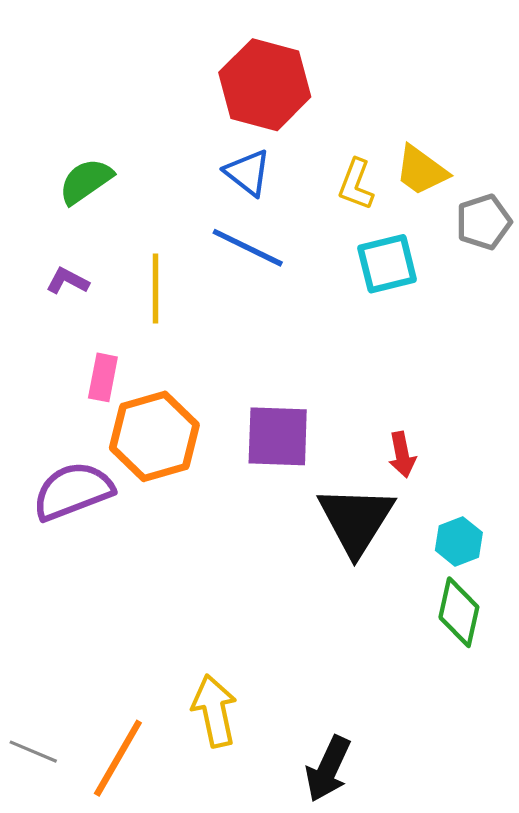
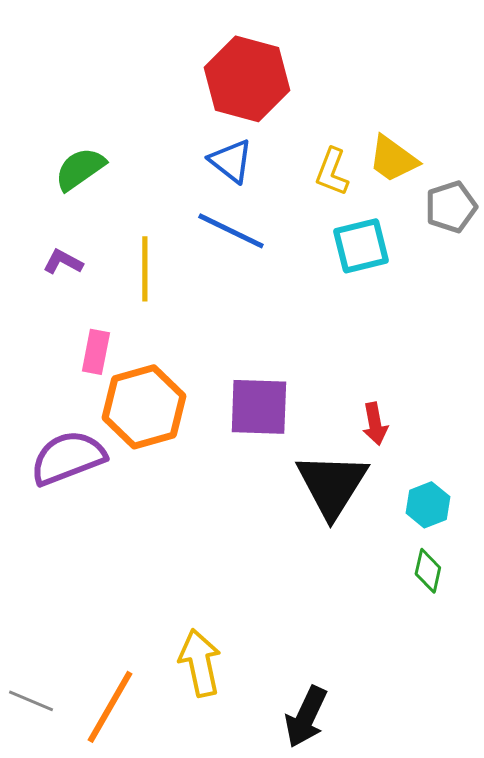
green diamond: (459, 612) -> (428, 571), size x0.7

